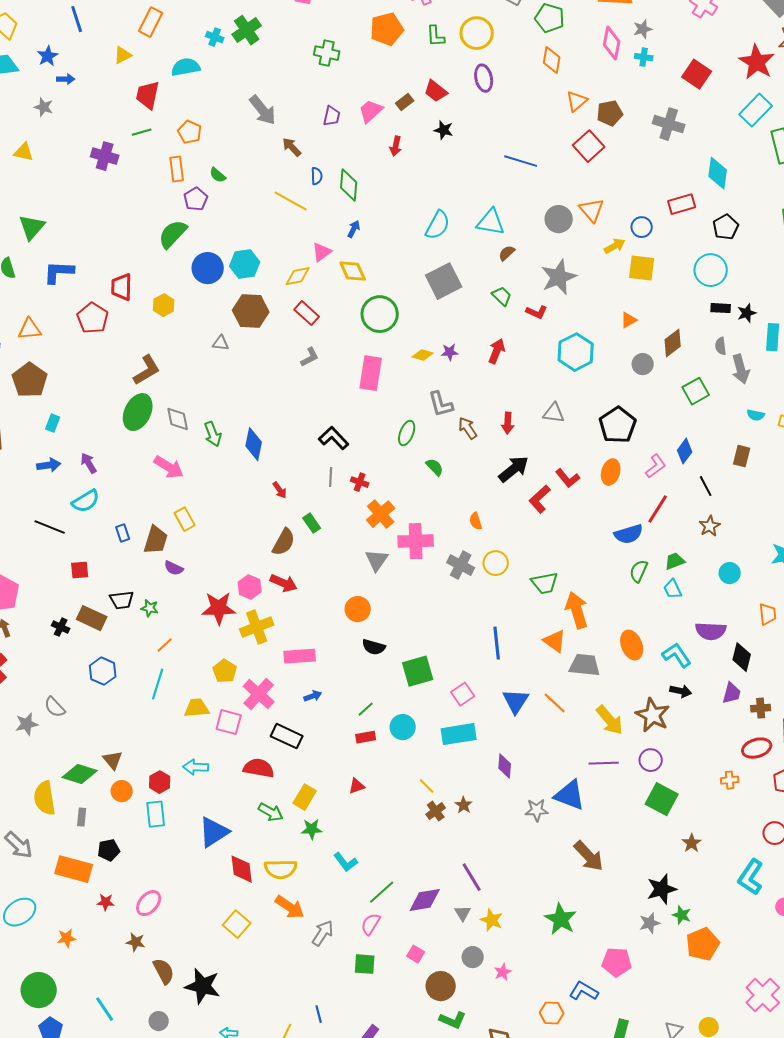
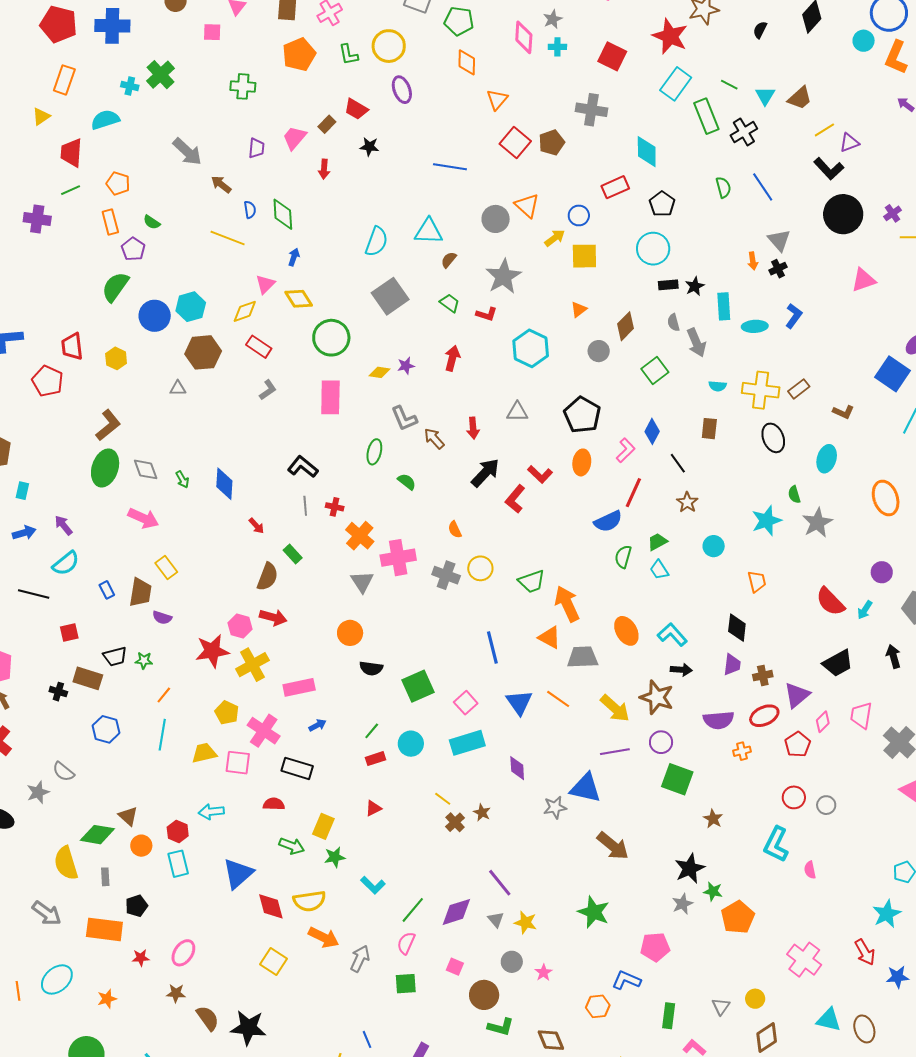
brown pentagon: (610, 113) -> (552, 143), moved
green arrow: (213, 434) -> (182, 479), size x0.7
purple semicircle: (711, 631) -> (719, 720), moved
red semicircle: (259, 768) -> (274, 804), size x0.7

